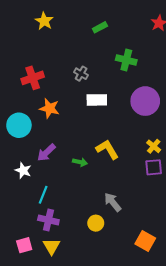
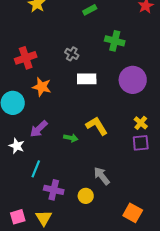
purple cross: (48, 220) -> (54, 190), moved

